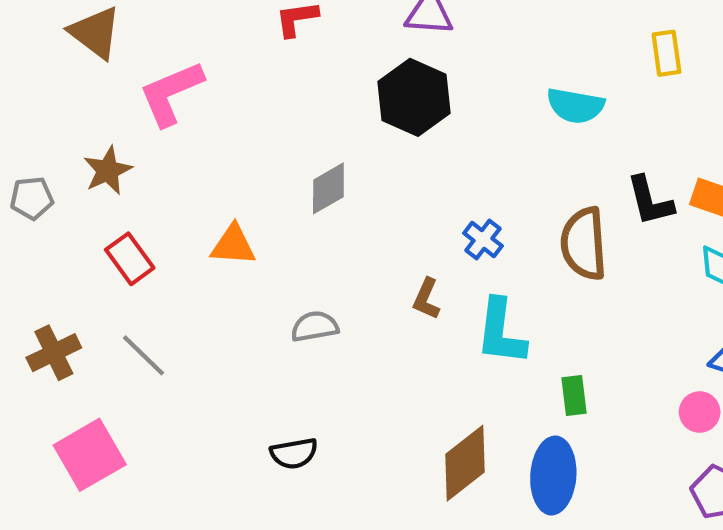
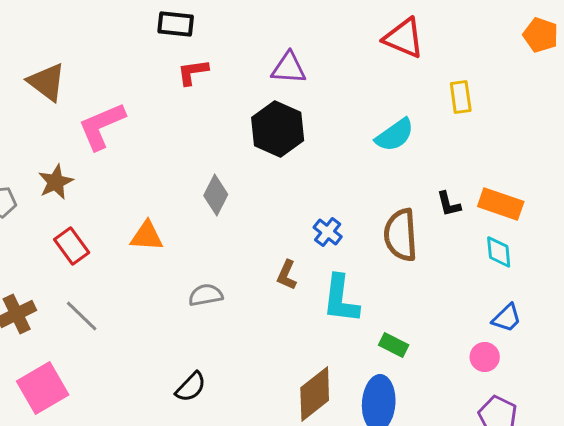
cyan semicircle: (575, 106) -> (395, 135), turned -45
gray diamond: (328, 188) -> (216, 195), turned -33
black L-shape: (650, 201) -> (449, 204), size x0.7
green rectangle: (574, 395) -> (394, 345), turned -56
black semicircle: (294, 453) -> (191, 387), turned -36

